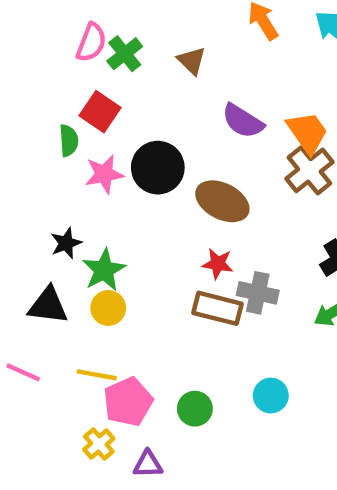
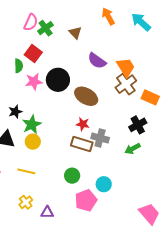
pink pentagon: (128, 402) -> (86, 200), moved
green circle: (195, 409) -> (72, 176), moved

